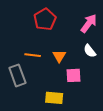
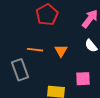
pink square: (73, 75) -> (83, 79), moved

